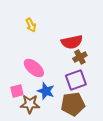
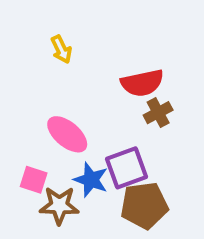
purple square: (76, 80) -> (126, 168), moved
pink square: (17, 91) -> (34, 180), turned 32

